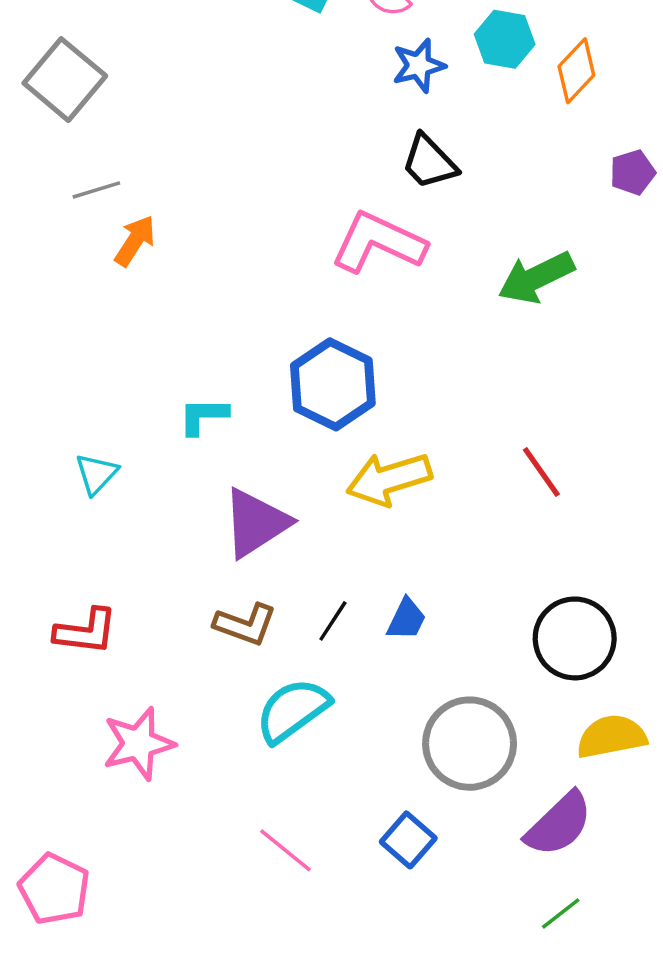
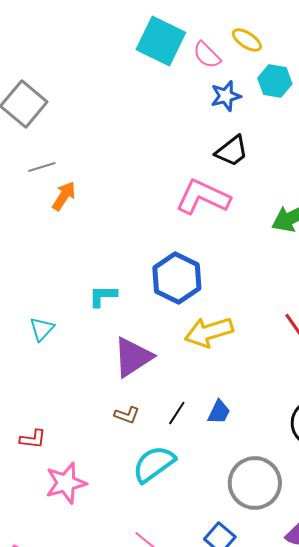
black trapezoid: (429, 162) -> (232, 151), turned -84
brown L-shape: (245, 624) -> (127, 415), size x0.7
red L-shape: (86, 631) -> (33, 439), moved, size x0.7

